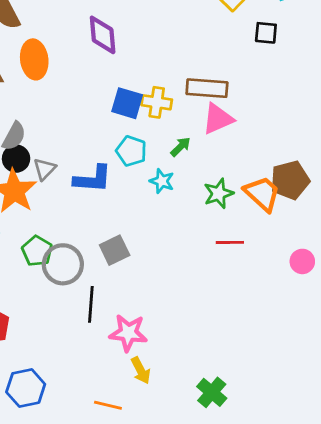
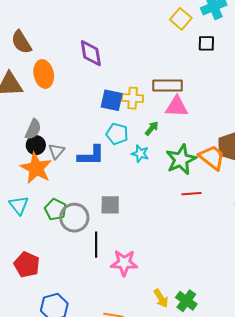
pink triangle: (218, 119) -> (177, 107), turned 30
green star: (219, 193) -> (181, 160), size x1.4
gray square: (115, 250) -> (110, 205), turned 30
yellow arrow: (141, 371) -> (161, 298), moved

